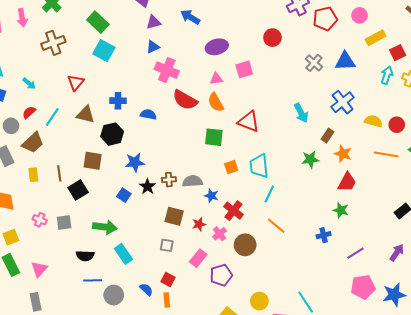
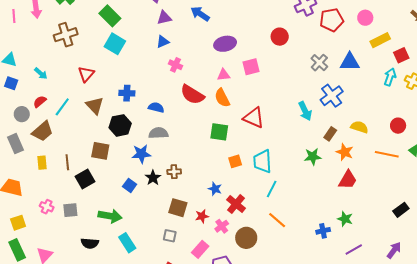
pink cross: (167, 70) -> (175, 65), size x0.6
blue cross: (343, 102) -> (332, 96), moved
brown triangle: (85, 115) -> (95, 106), turned 30
yellow semicircle: (373, 121) -> (359, 127), moved
gray semicircle: (192, 181) -> (158, 133), moved
green star: (341, 210) -> (345, 219), moved

